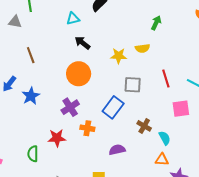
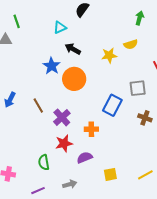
brown line: (31, 55) -> (38, 106), moved
gray square: (133, 85) -> (138, 88), moved
blue star: (31, 96) -> (52, 66), moved
purple cross: (70, 107) -> (62, 117), moved
purple semicircle: (117, 150) -> (85, 158), moved

